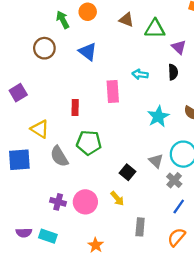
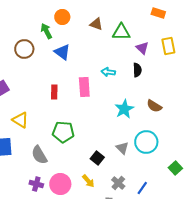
green arrow: (63, 20) -> (46, 31), moved
red rectangle: (75, 107) -> (54, 92), moved
gray semicircle: (59, 156) -> (39, 155), moved
gray cross: (174, 180) -> (118, 183), moved

